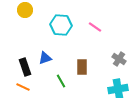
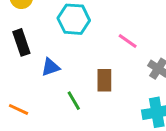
pink line: (95, 27) -> (128, 41), moved
black rectangle: (25, 67) -> (21, 42), moved

